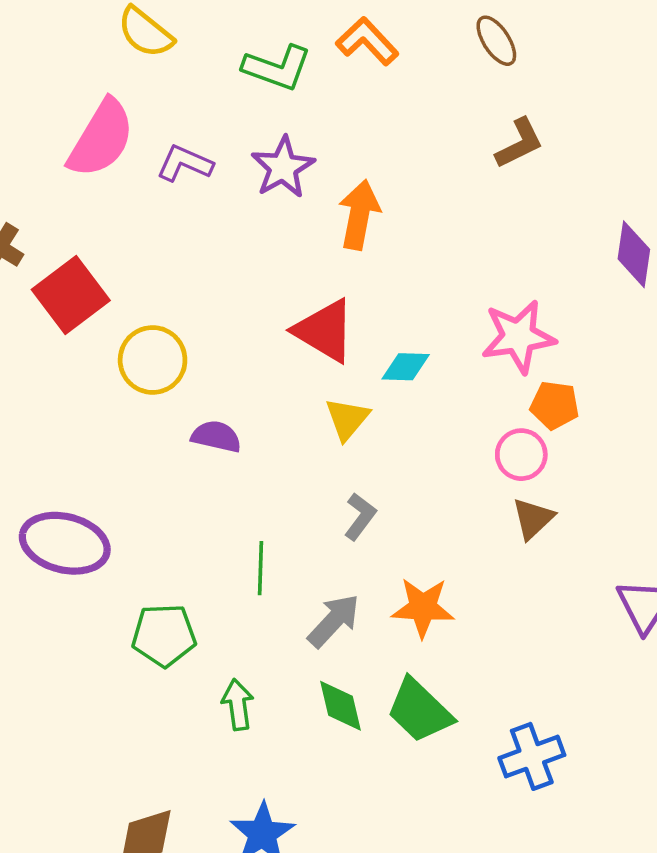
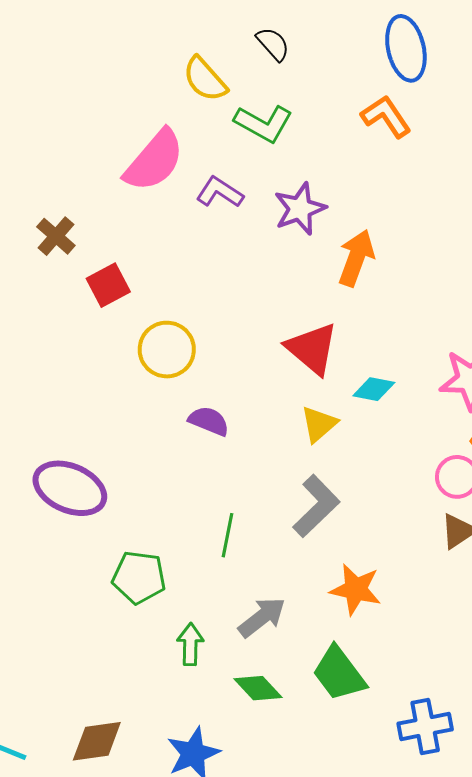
green L-shape: (277, 68) -> (264, 124), moved
red square: (71, 295) -> (108, 285), size x0.7
gray L-shape: (360, 516) -> (316, 506), size x1.6
gray arrow: (334, 621) -> (262, 617), moved
green diamond: (340, 706) -> (258, 688), moved, turned -39

